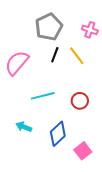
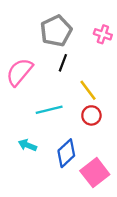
yellow line: (77, 56) -> (88, 90), moved
pink square: (83, 151) -> (95, 173), size x1.4

